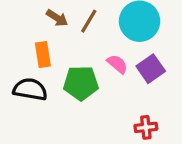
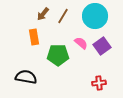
brown arrow: (57, 18) -> (43, 14), turned 96
black semicircle: (30, 89) -> (26, 77), moved

